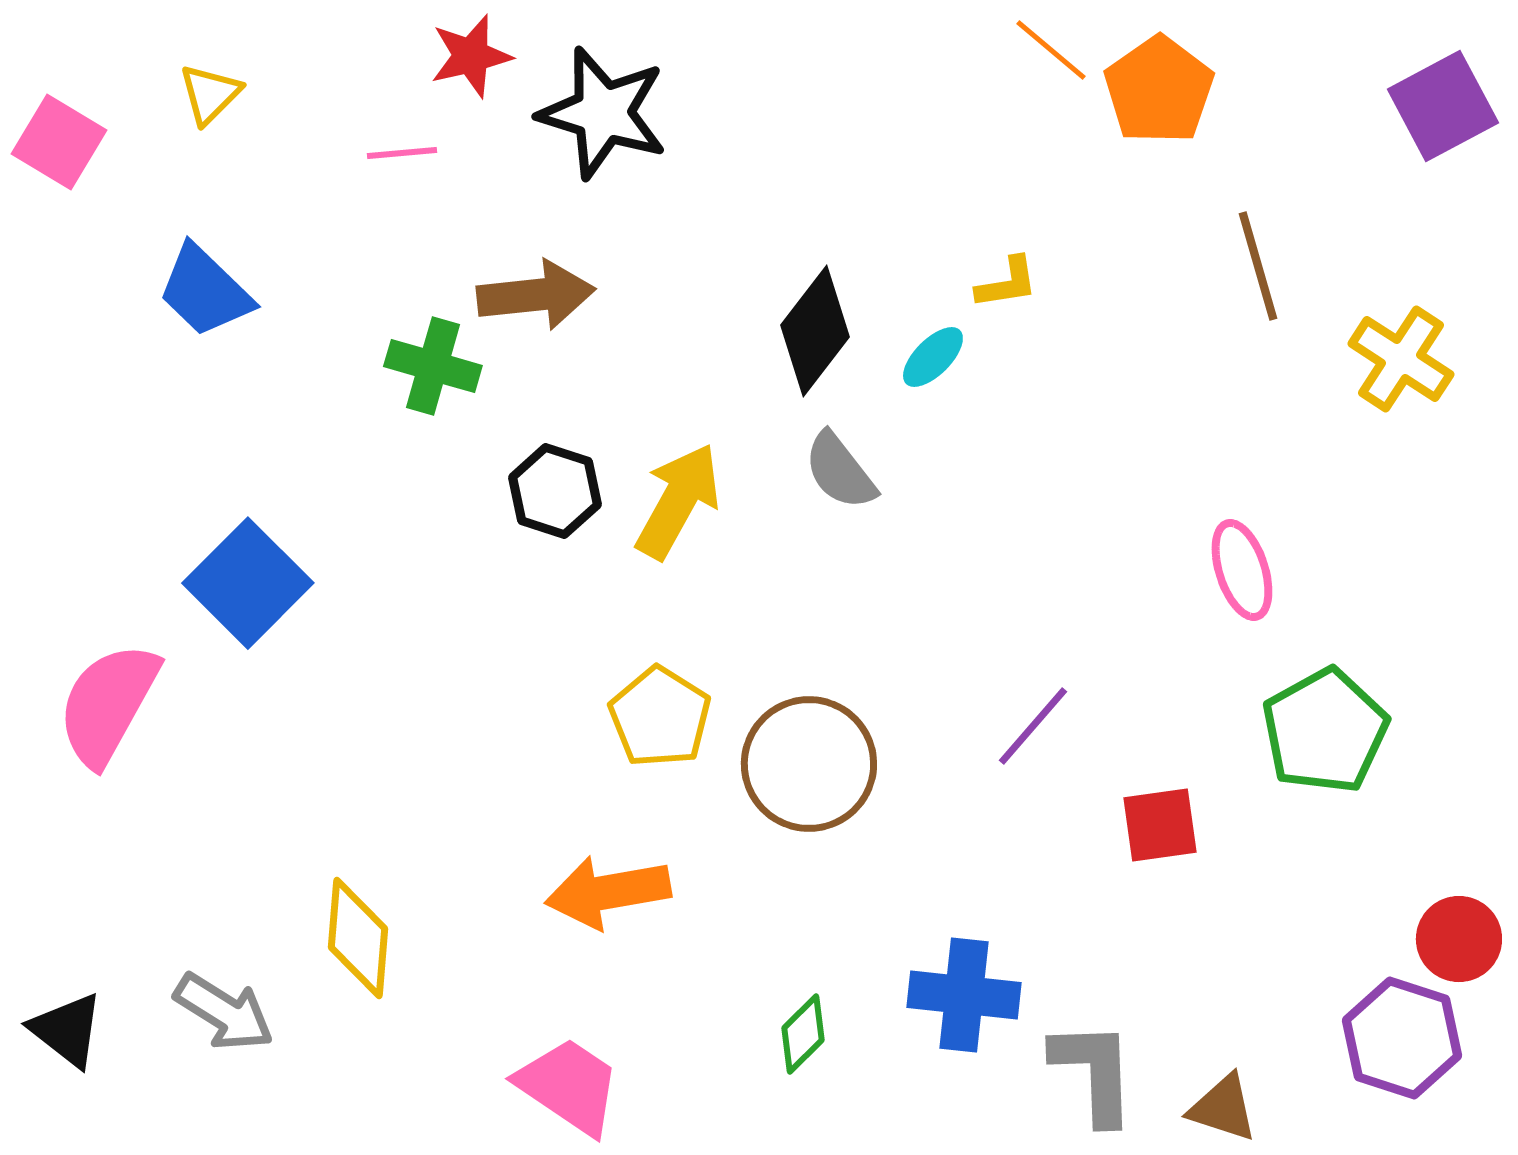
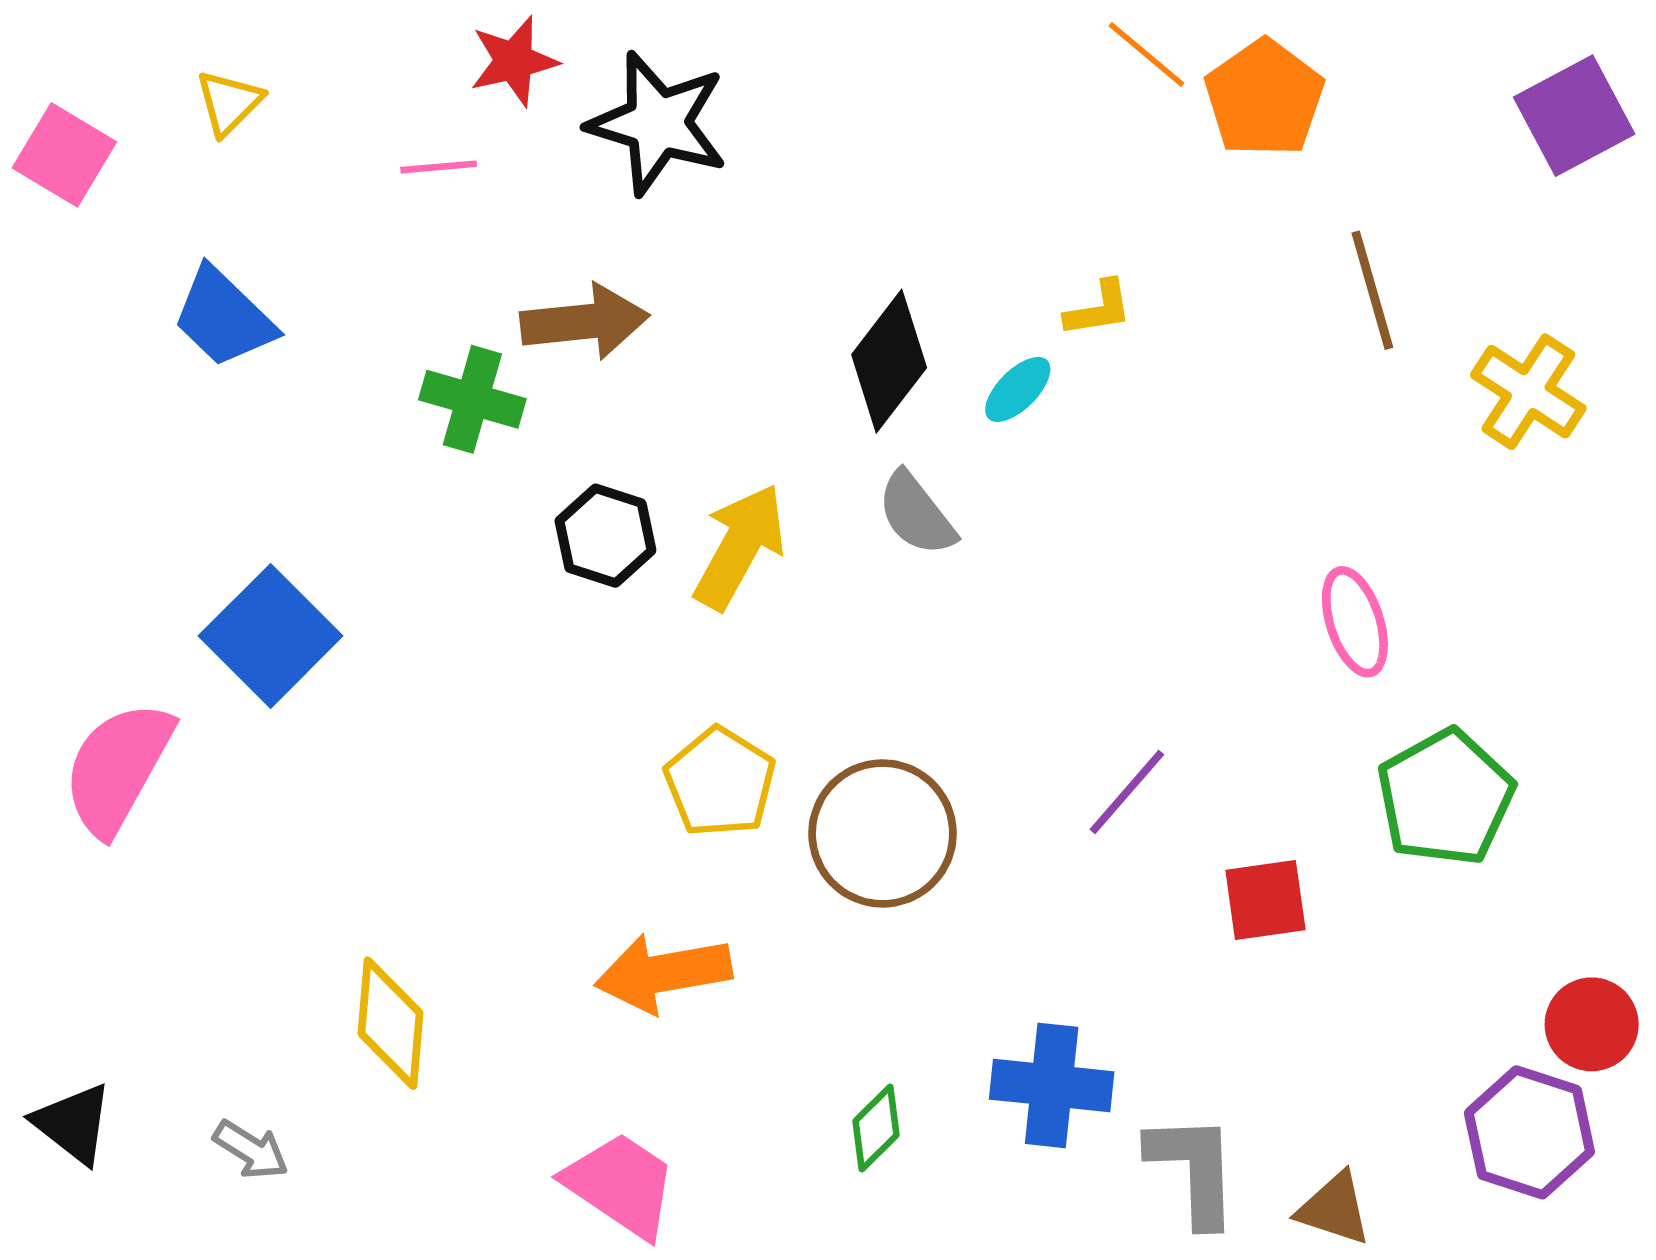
gray arrow: (224, 1012) -> (251, 1150), moved, size x0.7

